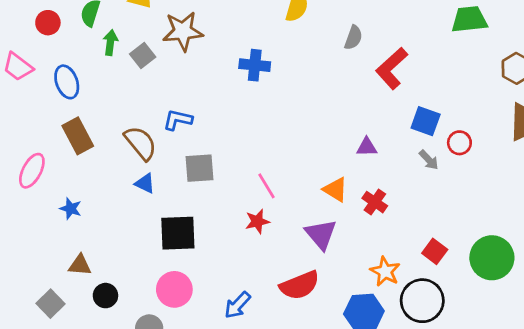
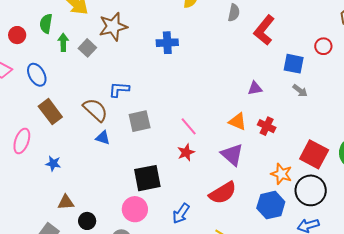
red circle: (459, 143) -> (323, 46), moved
black square: (178, 233) -> (147, 178), moved
red square: (435, 251) -> (314, 154), size x1.6

